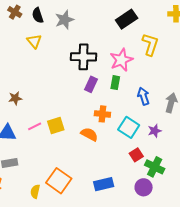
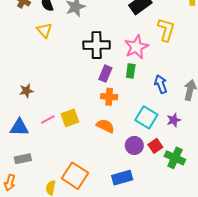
orange cross: (102, 114) -> (109, 97), moved
purple circle: (144, 187) -> (134, 145), moved

